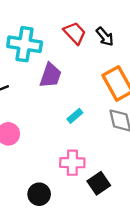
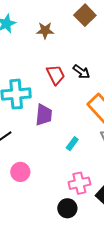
red trapezoid: (75, 33) -> (56, 75), turned 30
black circle: (39, 194) -> (67, 208), moved

